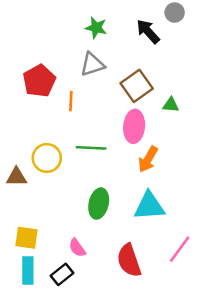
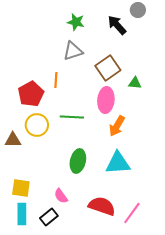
red pentagon: (39, 81) -> (31, 94), moved
pink line: (180, 249) -> (132, 213), moved
red semicircle: (129, 260) -> (102, 206), turned 128

